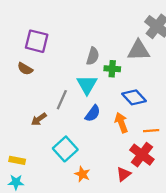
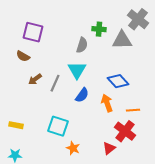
green cross: (112, 69) -> (99, 29), moved
brown arrow: (39, 119) -> (35, 79), moved
cyan square: (65, 149) -> (58, 126), turned -30
yellow rectangle: (17, 160) -> (16, 125), moved

